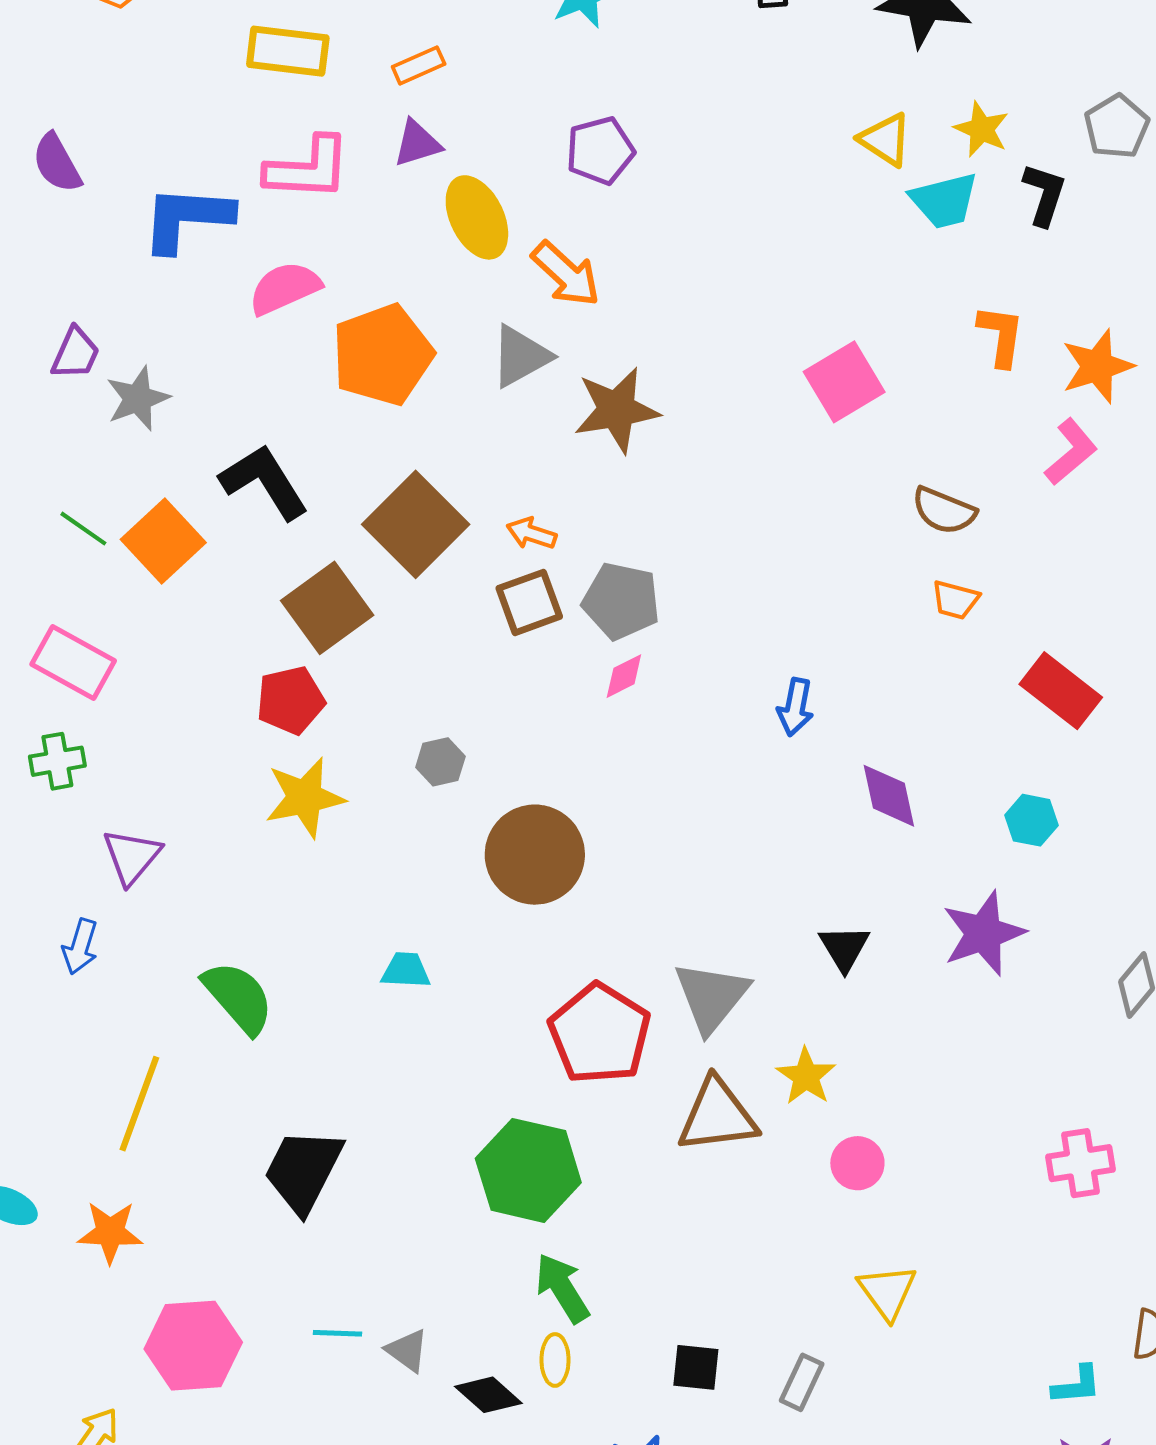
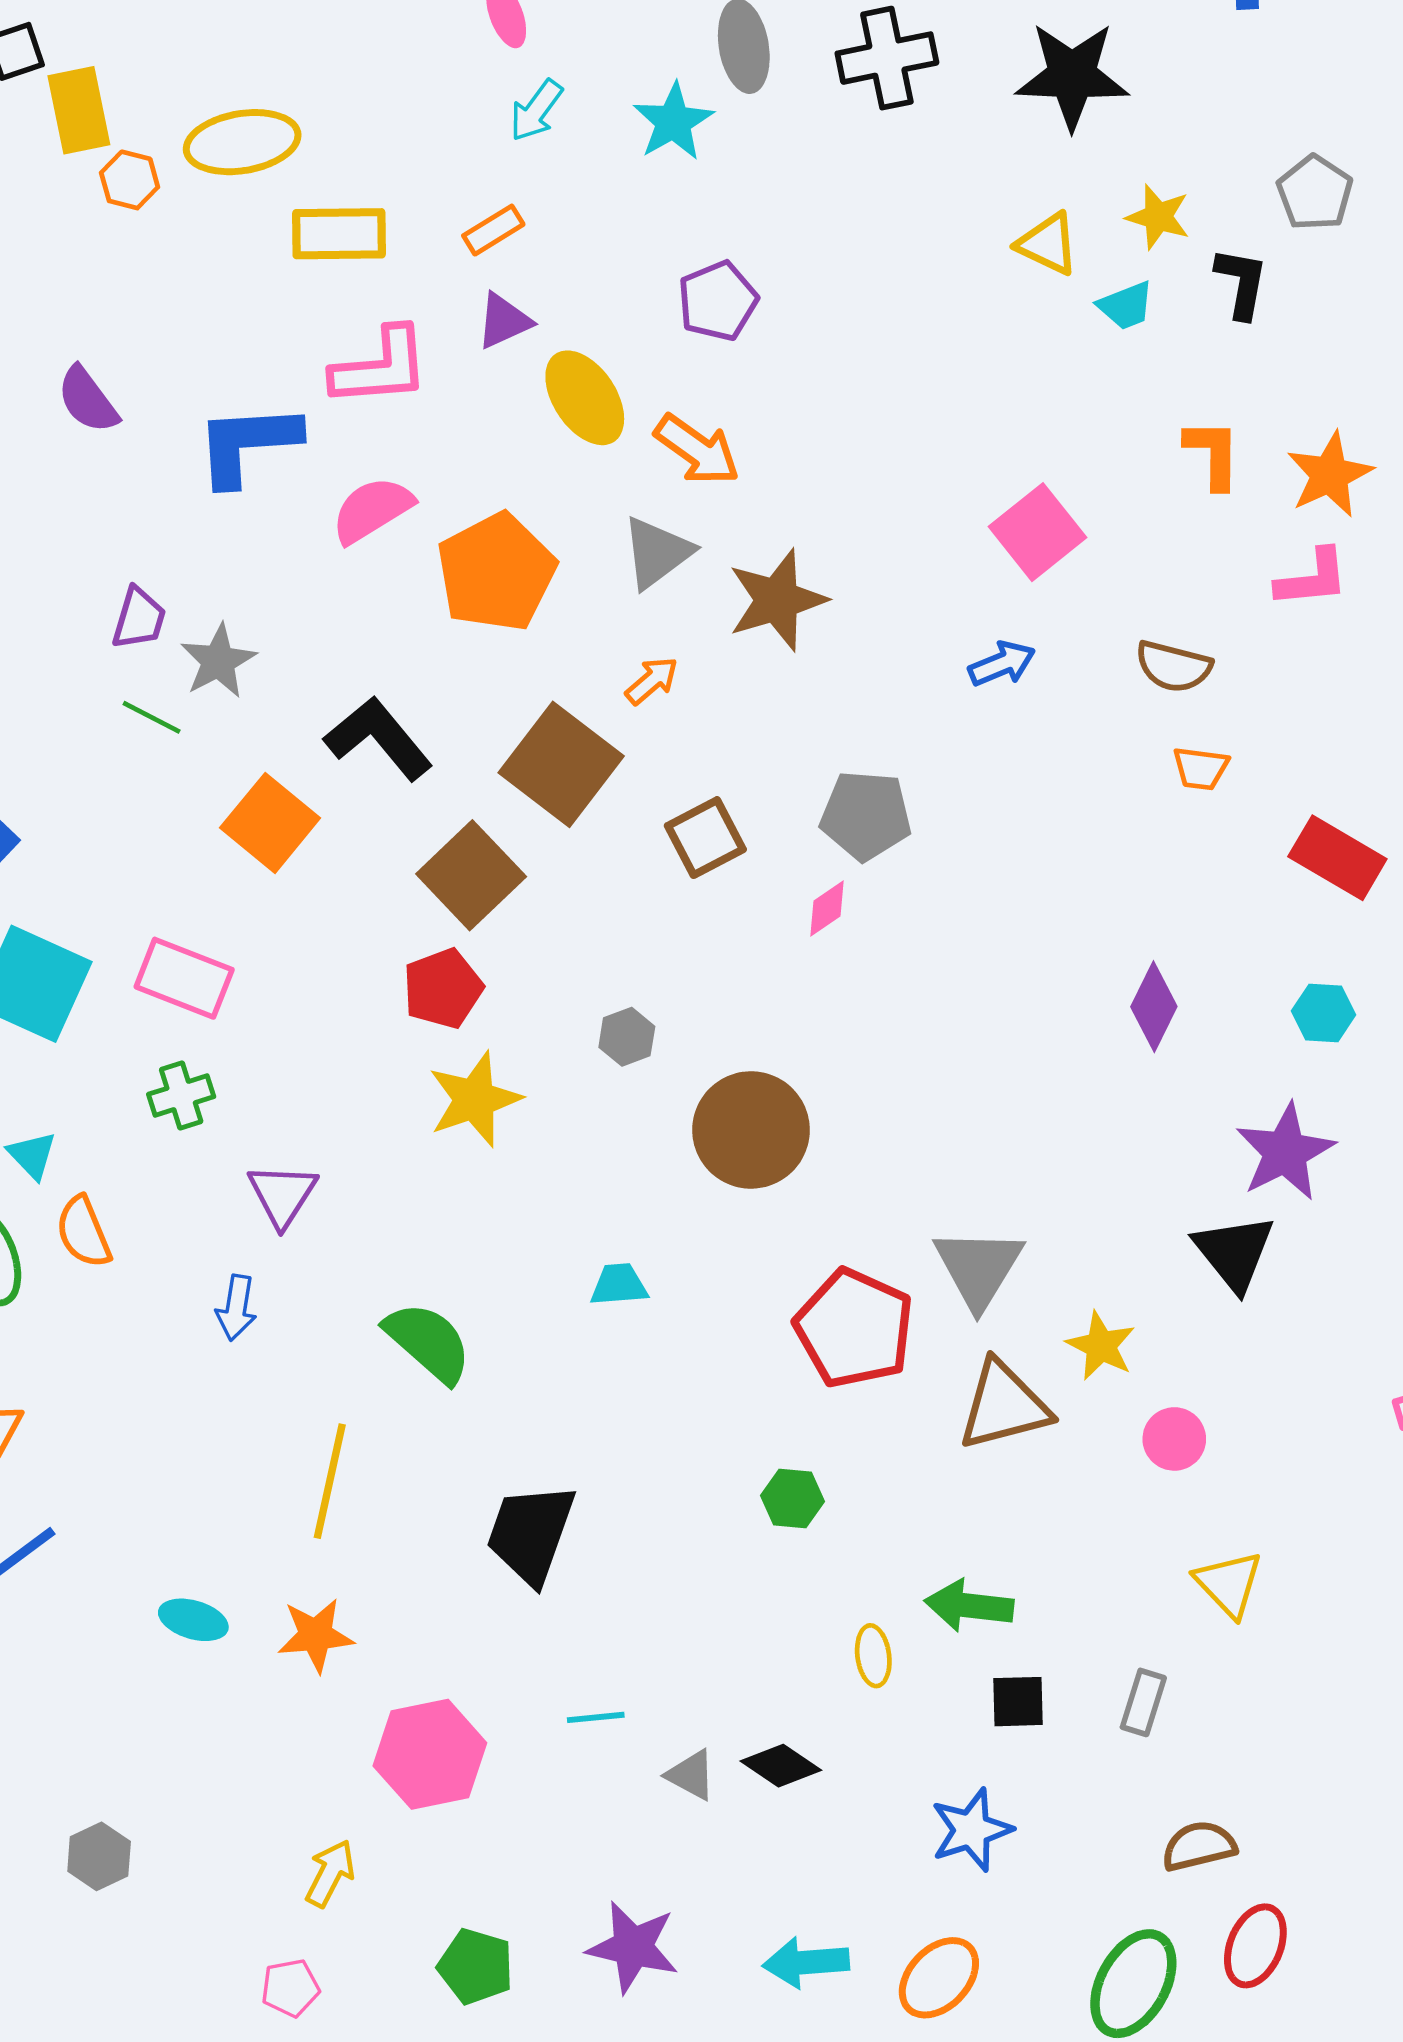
cyan trapezoid: (944, 201) -> (1126, 306), size x0.7
pink L-shape: (1071, 452) -> (1312, 578), turned 42
green line: (83, 529) -> (152, 717), moved
orange arrow: (531, 533) -> (652, 681), moved, turned 129
gray pentagon: (621, 601) -> (866, 815), moved
blue arrow: (795, 707) -> (1002, 664), moved, turned -116
purple diamond: (889, 796) -> (1154, 1007), turned 46
black triangle: (844, 948) -> (1234, 1252), moved, size x1.4
green hexagon: (528, 1170) -> (792, 1499), size x0.5
green arrow: (562, 1288) -> (969, 1606), moved, turned -44
gray triangle: (407, 1350) -> (691, 1775), moved
yellow ellipse: (555, 1360) -> (873, 1656), moved

